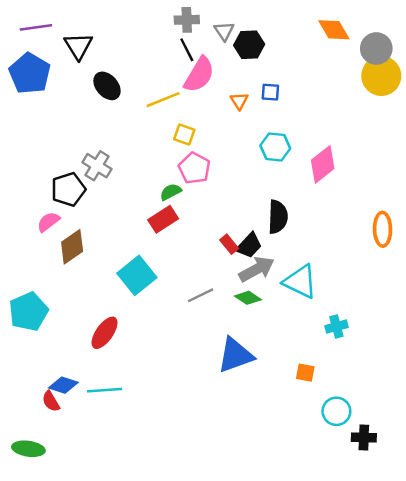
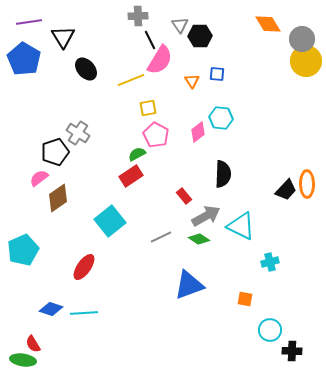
gray cross: (187, 20) -> (138, 16), moved
yellow square: (184, 135) -> (148, 108), turned -30
pink diamond: (323, 164) -> (198, 132), moved, size x0.7
black trapezoid: (249, 245) -> (286, 190), moved
red semicircle: (51, 401) -> (33, 344), moved

